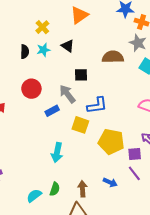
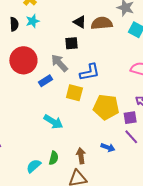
black triangle: (68, 46) -> (80, 22), moved
red circle: (31, 89) -> (23, 60), size x1.4
cyan arrow: (57, 153) -> (53, 122), turned -66

